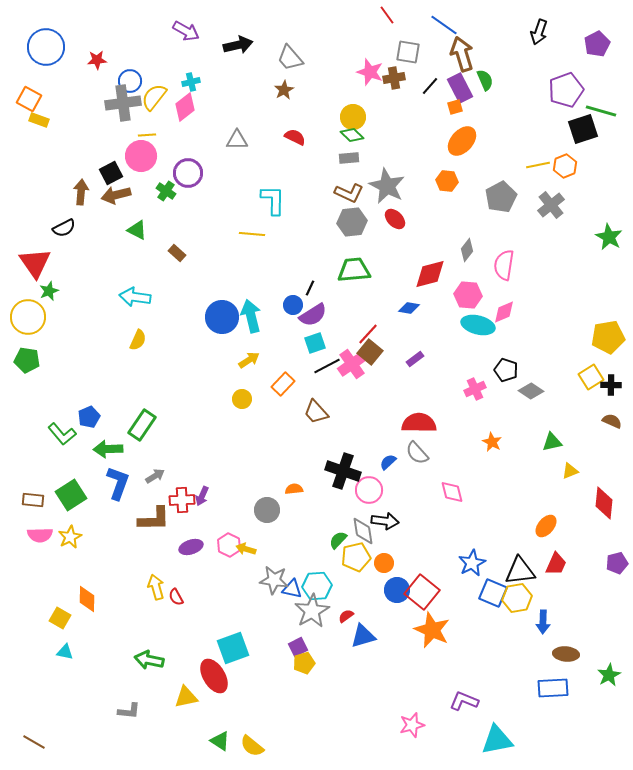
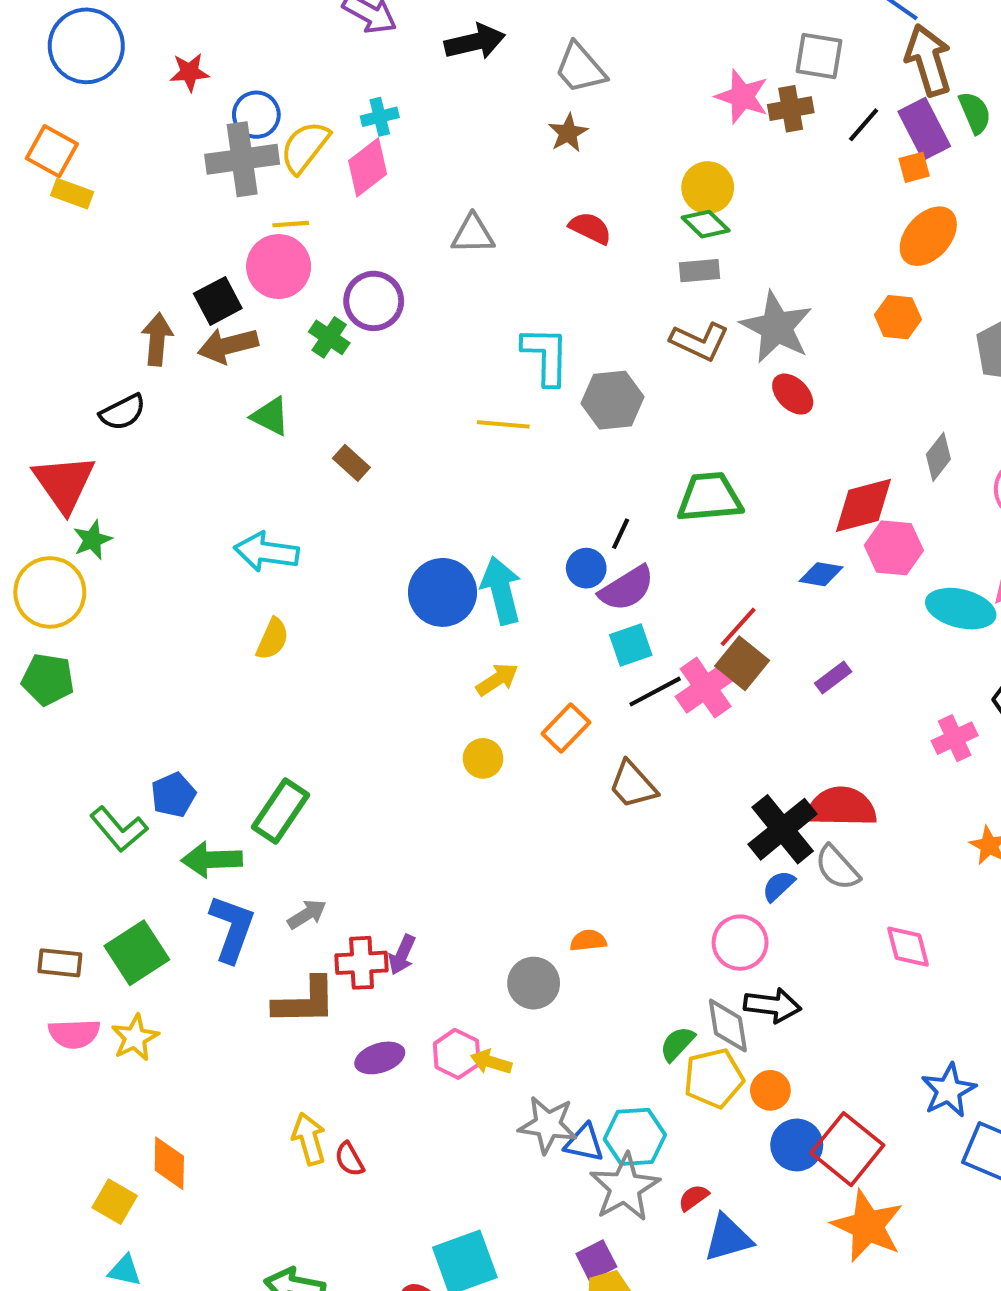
gray hexagon: (352, 222) -> (613, 400), moved
pink hexagon: (468, 295) -> (894, 548), moved
black cross: (343, 471) -> (783, 829), moved, turned 32

